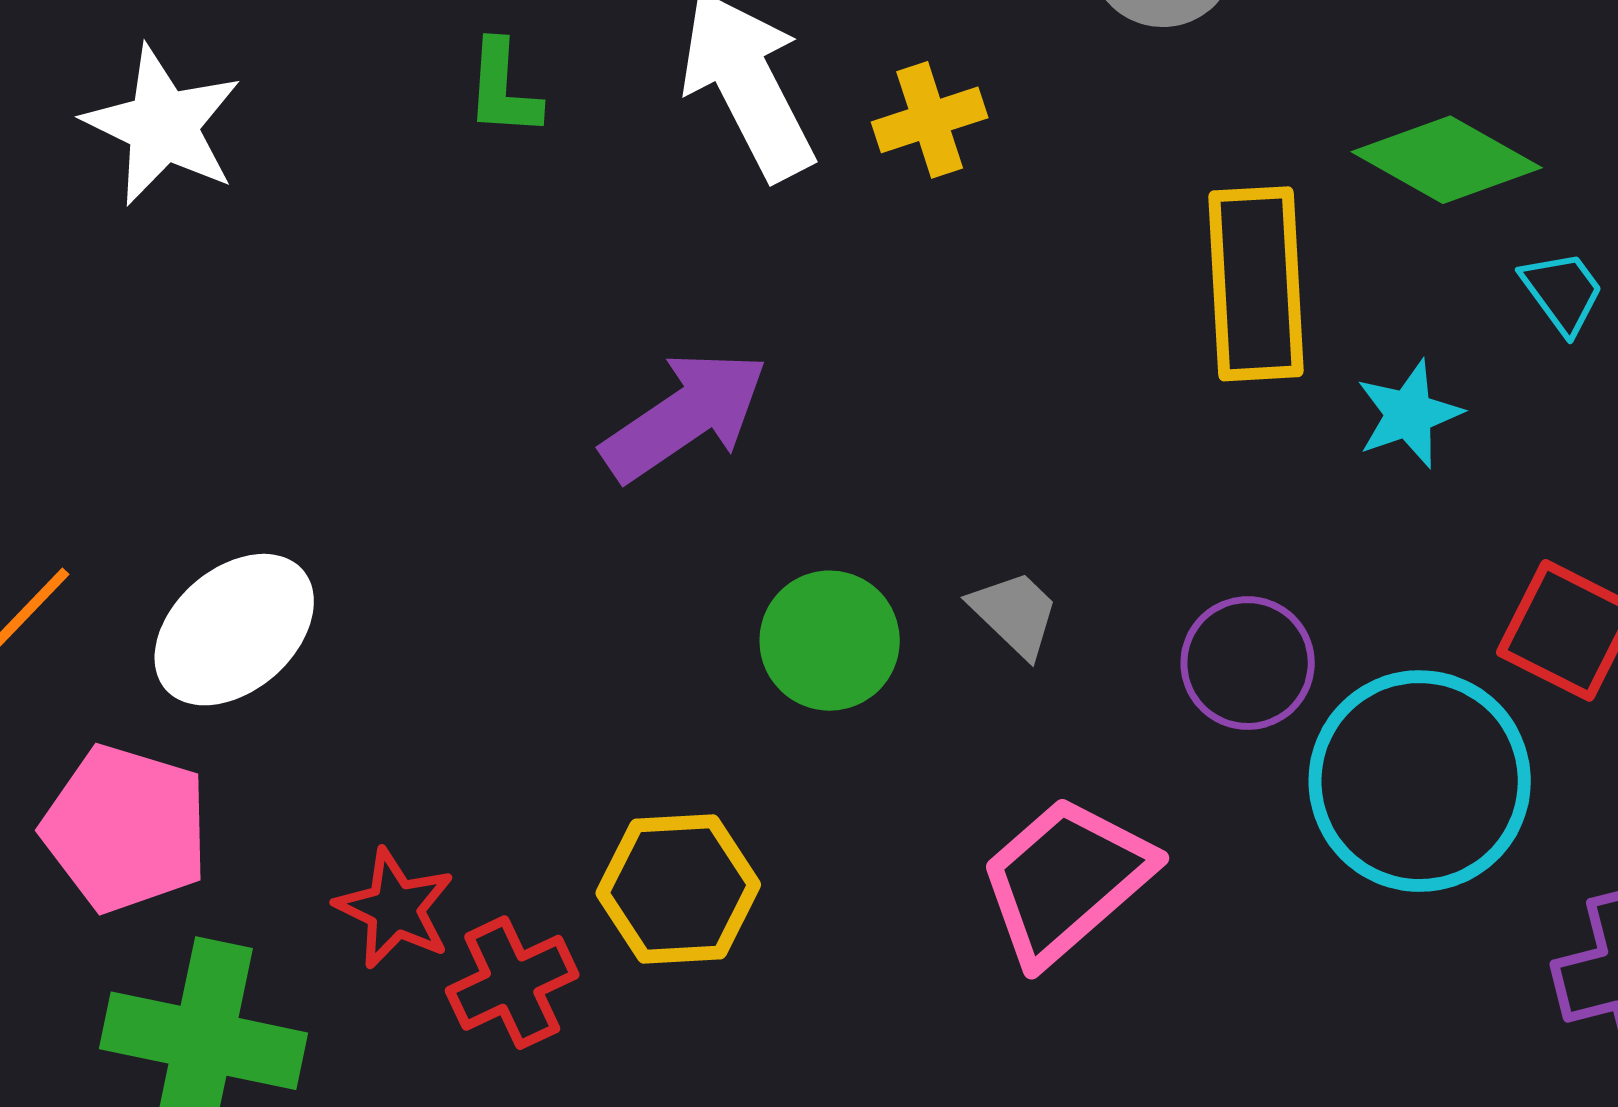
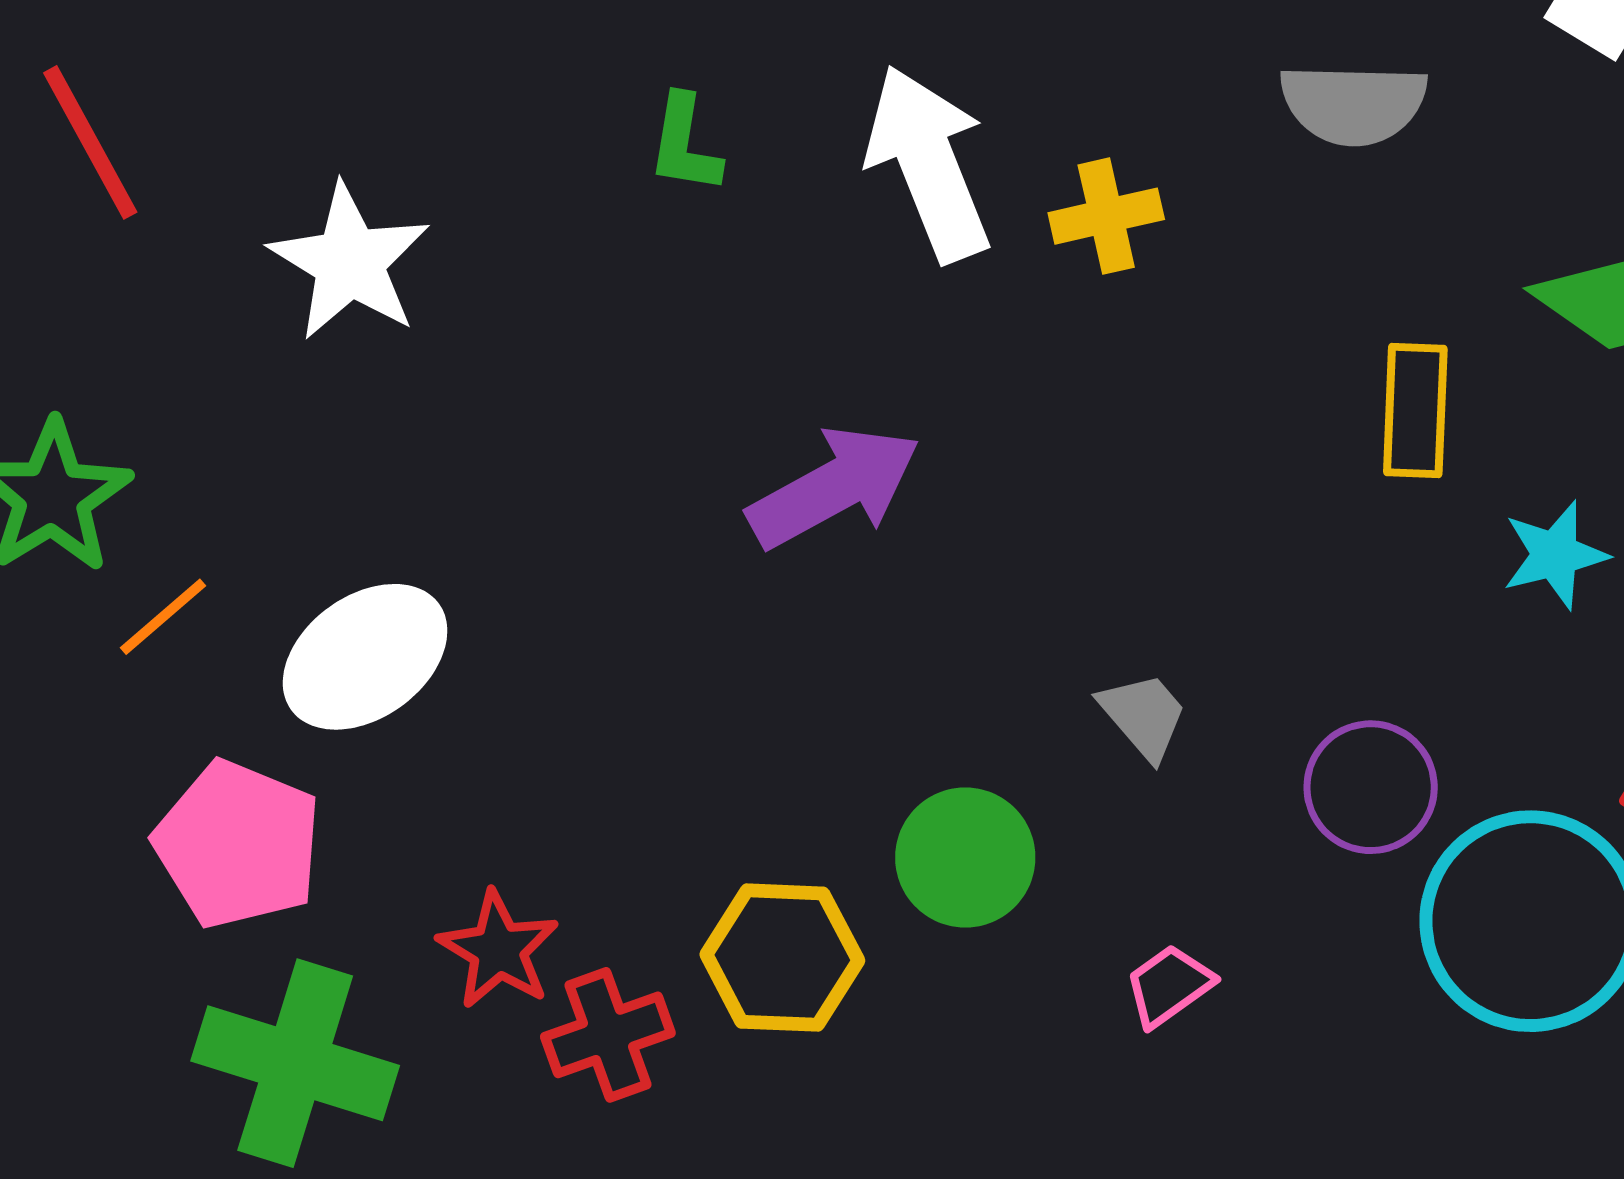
white star: (163, 126) -> (350, 262), moved
yellow rectangle: (1256, 284) -> (1415, 411), size x0.7
green circle: (830, 641) -> (965, 857), moved
pink trapezoid: (1066, 880) -> (1169, 986), size x0.5

